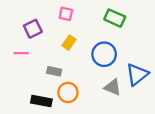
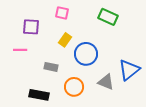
purple square: (33, 29) -> (31, 27), turned 30
blue circle: (104, 54) -> (86, 54), moved
orange circle: (68, 93) -> (74, 87), moved

